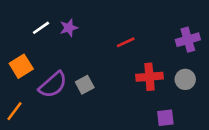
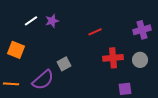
orange square: (21, 66) -> (16, 50), turned -36
purple semicircle: (53, 85) -> (43, 80), moved
orange line: (15, 111) -> (11, 84), turned 56

